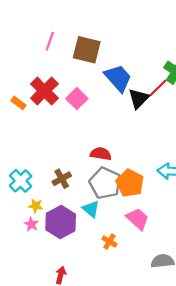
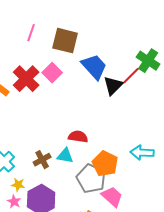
pink square: (77, 99) -> (52, 73), moved
gray pentagon: (105, 183) -> (91, 179), moved
cyan triangle: (91, 209) -> (65, 156), moved, turned -30

